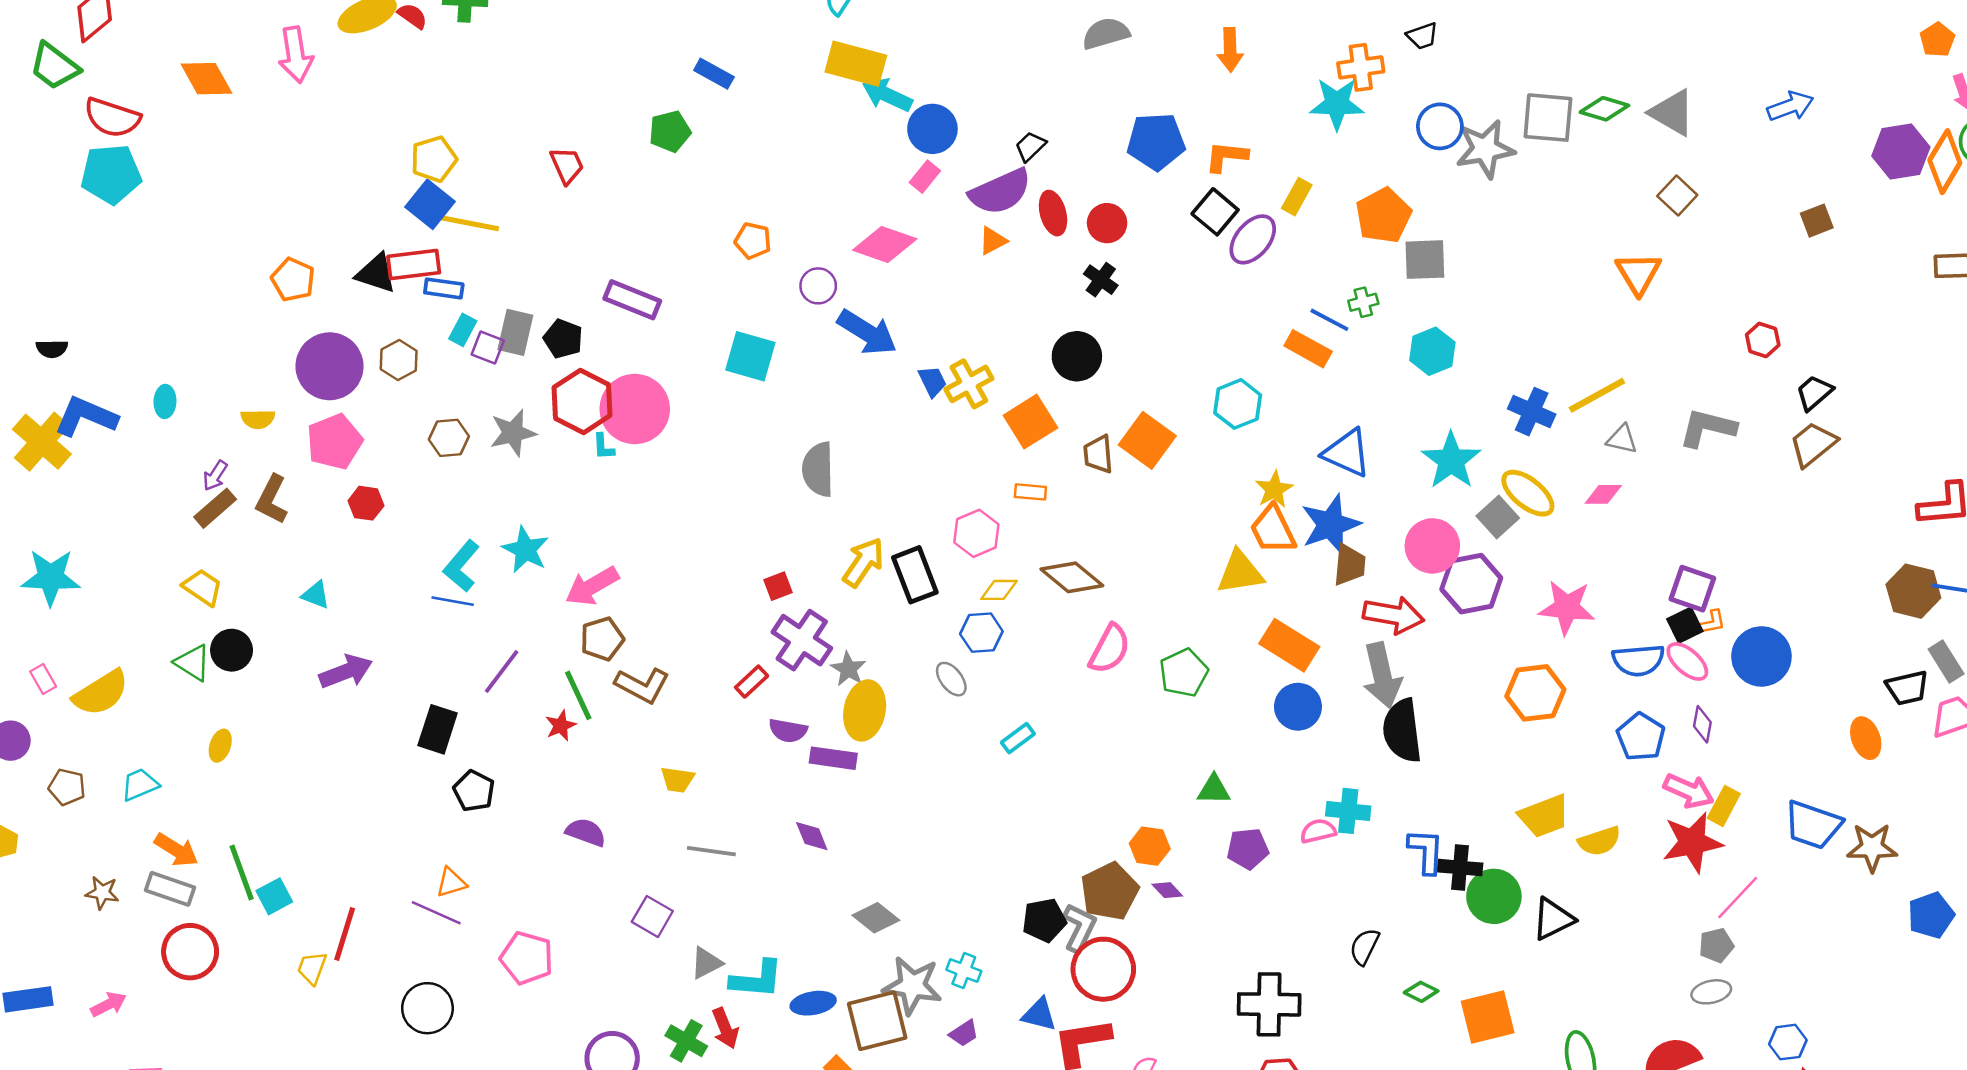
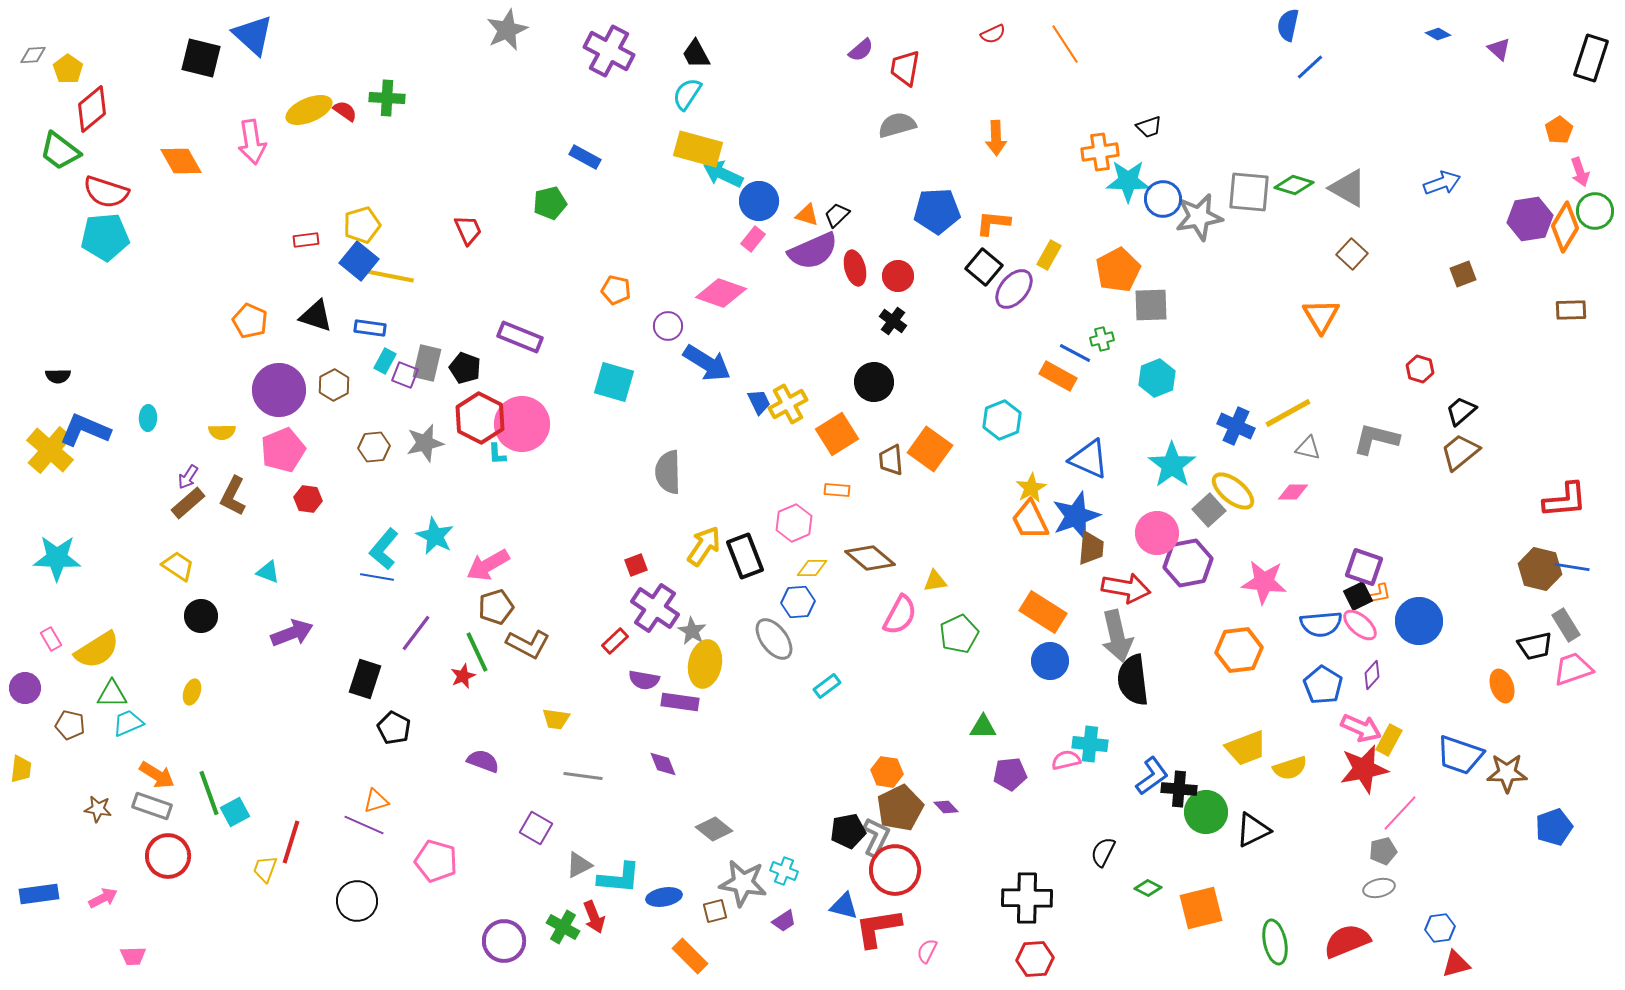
cyan star: (1337, 104) -> (1128, 181), moved
orange triangle: (993, 241) -> (807, 215), moved, turned 45
red rectangle: (414, 265) -> (306, 240), moved, size x0.6
yellow triangle: (1240, 572) -> (935, 581), moved, size x0.6
green triangle: (193, 663) -> (112, 694), moved, turned -32
gray ellipse: (951, 679) -> (774, 639), size x1.5
purple diamond: (1702, 724) -> (1372, 675), turned 32
orange hexagon: (1150, 846) -> (887, 772), moved
blue L-shape: (1426, 851) -> (1152, 776), turned 51
brown square: (877, 1021) -> (715, 911), size x0.5

